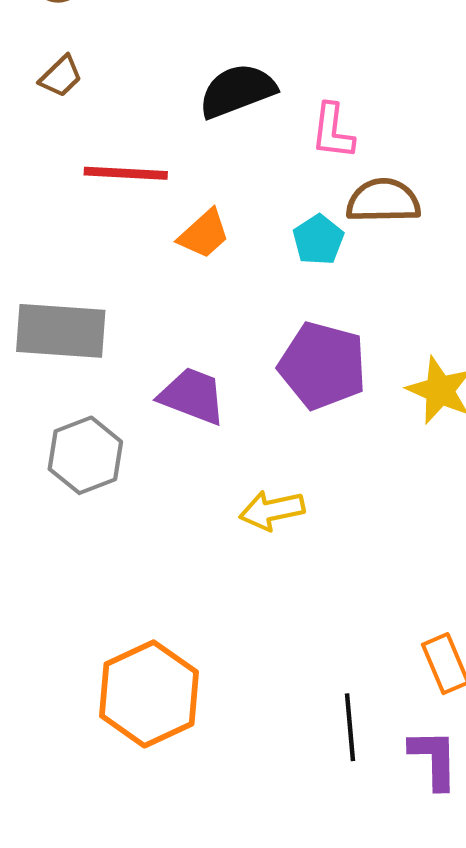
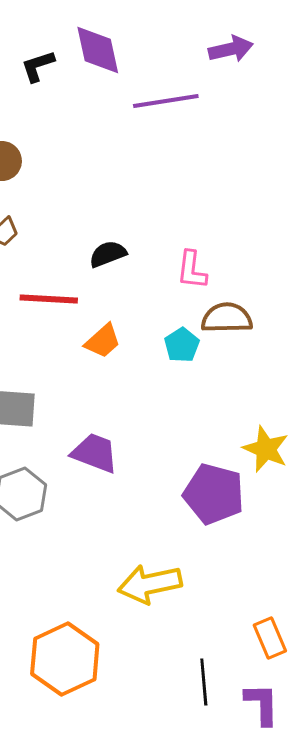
black semicircle: (237, 91) -> (108, 254), moved, size x0.7
purple pentagon: (323, 366) -> (214, 494), moved
yellow arrow: (272, 510) -> (150, 584), moved, size x1.4

